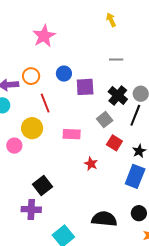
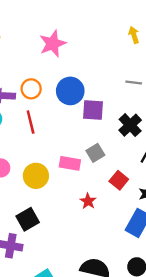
blue circle: (64, 74) -> (70, 91), size x1.5
red line: (45, 103) -> (31, 122), moved
gray square: (105, 120) -> (95, 153), moved
yellow circle: (32, 128) -> (36, 176), moved

